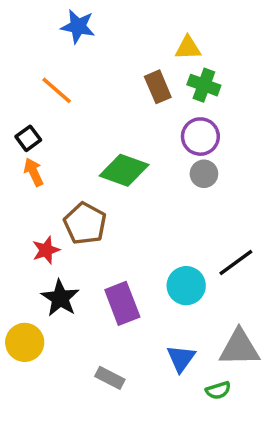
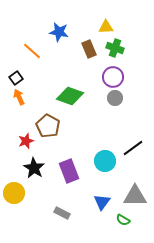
blue star: (78, 26) -> (59, 32), moved
green semicircle: (218, 390) -> (123, 220), turned 48

